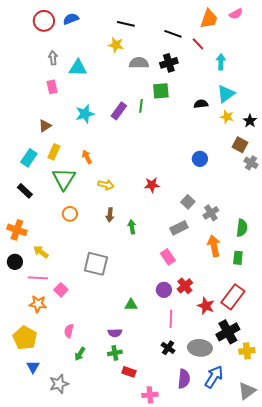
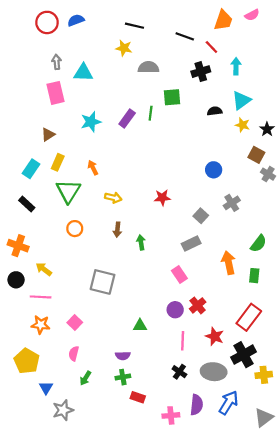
black cross: (169, 63) -> (201, 72), moved
pink rectangle: (52, 87) -> (56, 93), size x1.5
gray cross: (211, 213) -> (232, 203), moved
green semicircle: (242, 228) -> (258, 244), turned 30
pink square: (61, 290) -> (75, 323), moved
red star: (206, 306) -> (215, 336), moved
blue triangle: (33, 367) -> (46, 388), moved
pink cross: (150, 395) -> (171, 415), moved

